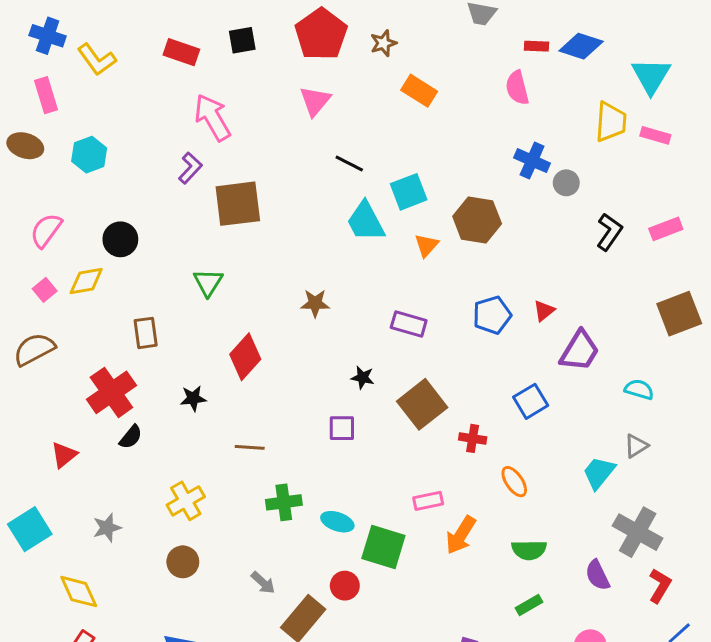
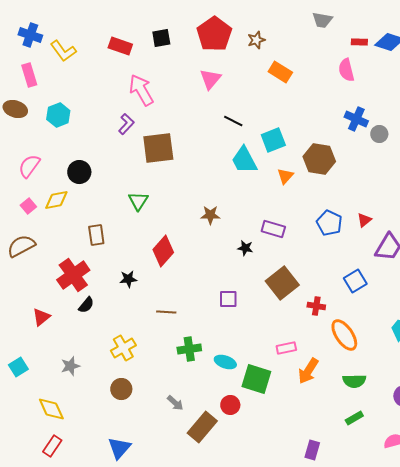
blue pentagon: (492, 315) -> (329, 223), turned -30
black star: (363, 378) -> (245, 248), moved
orange ellipse: (514, 482) -> (344, 335), size x1.5
cyan square: (30, 529) -> (18, 367), size x0.7

